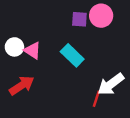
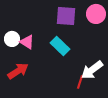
pink circle: (101, 16) -> (96, 14), moved
purple square: (79, 19) -> (66, 16), size x1.5

